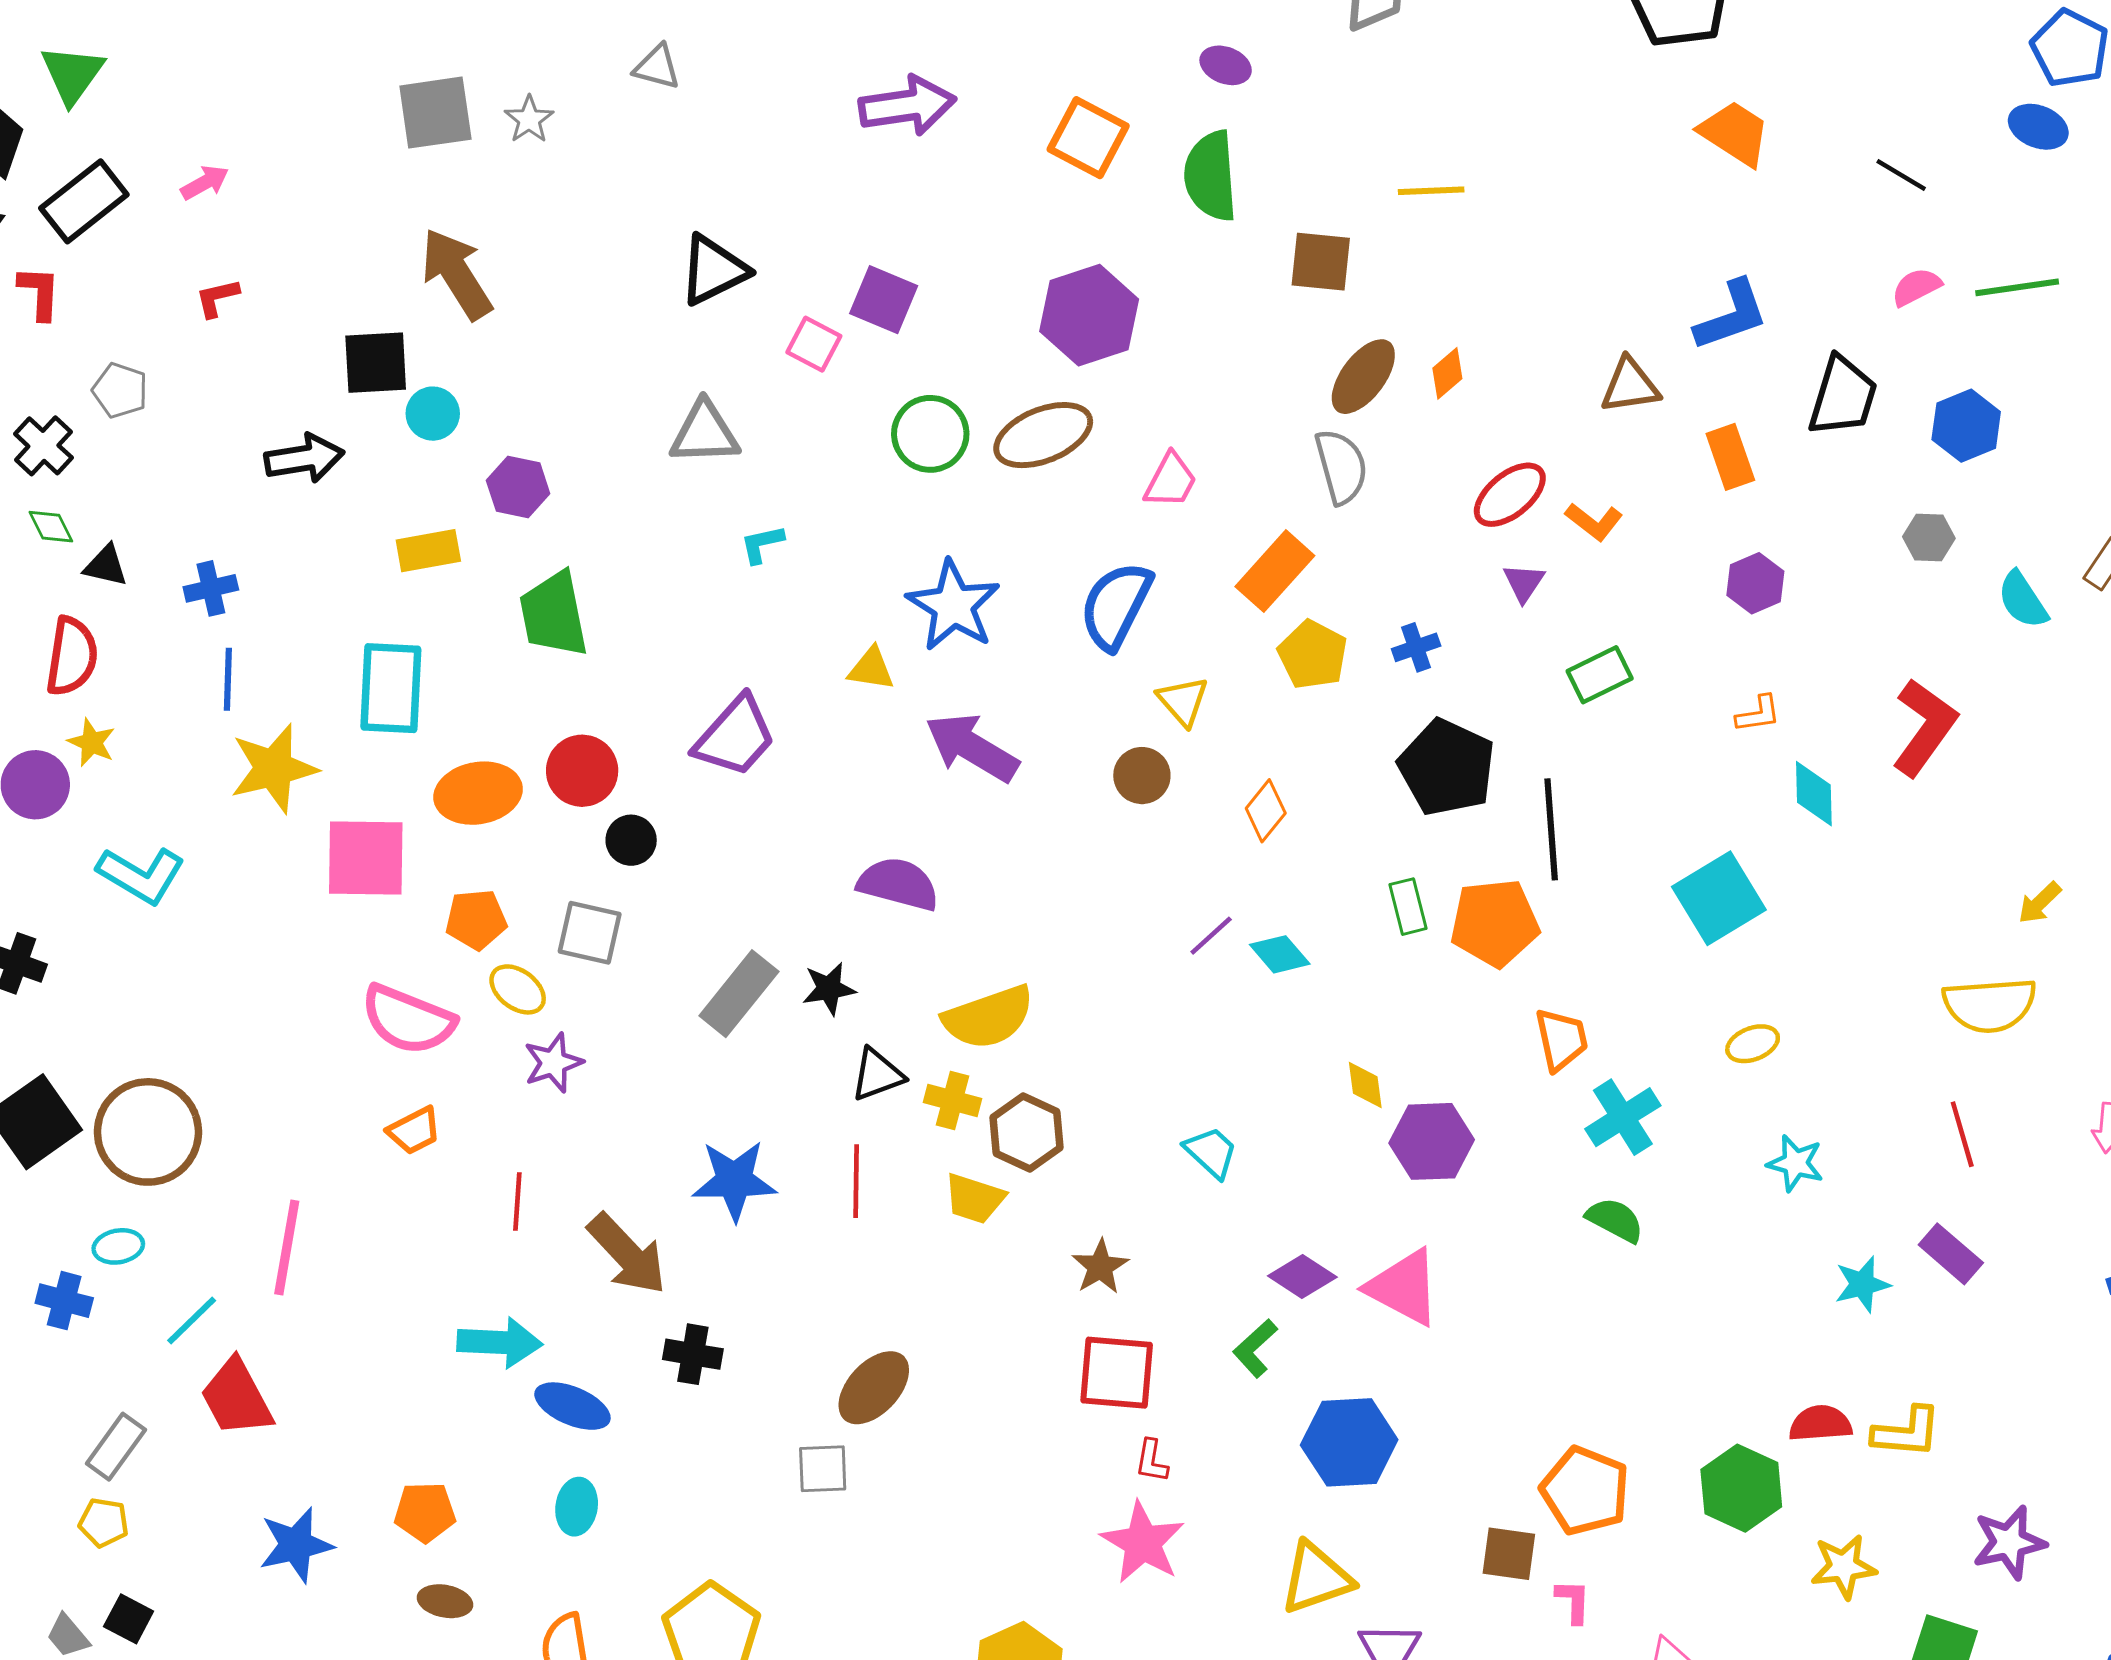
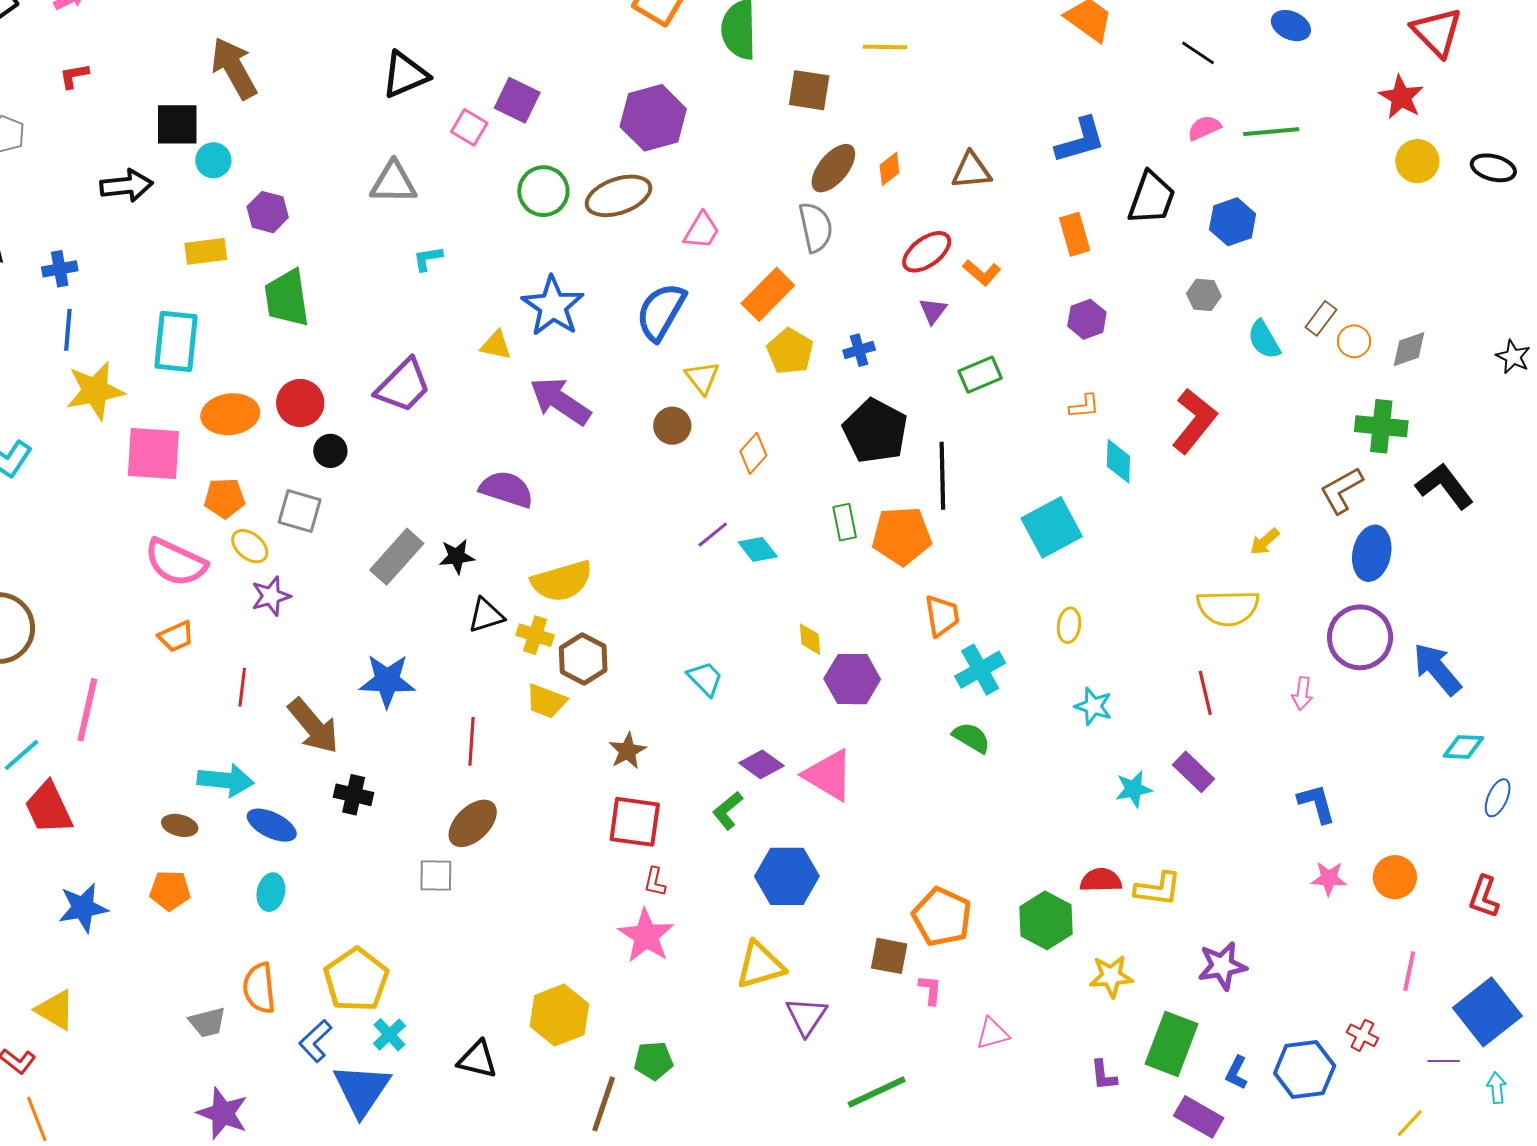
brown triangle: (1630, 386) -> (971, 171), moved
yellow ellipse: (1753, 1044) -> (1069, 625), turned -64
red line: (856, 1181) -> (471, 741), moved
brown ellipse: (445, 1601) -> (180, 825), moved

